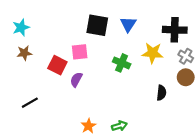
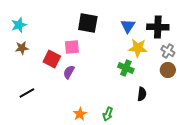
blue triangle: (128, 24) -> (128, 26), moved
green cross: (122, 63) -> (126, 68), moved
black semicircle: (161, 93) -> (142, 94), moved
green arrow: (119, 126) -> (108, 114), turned 128

